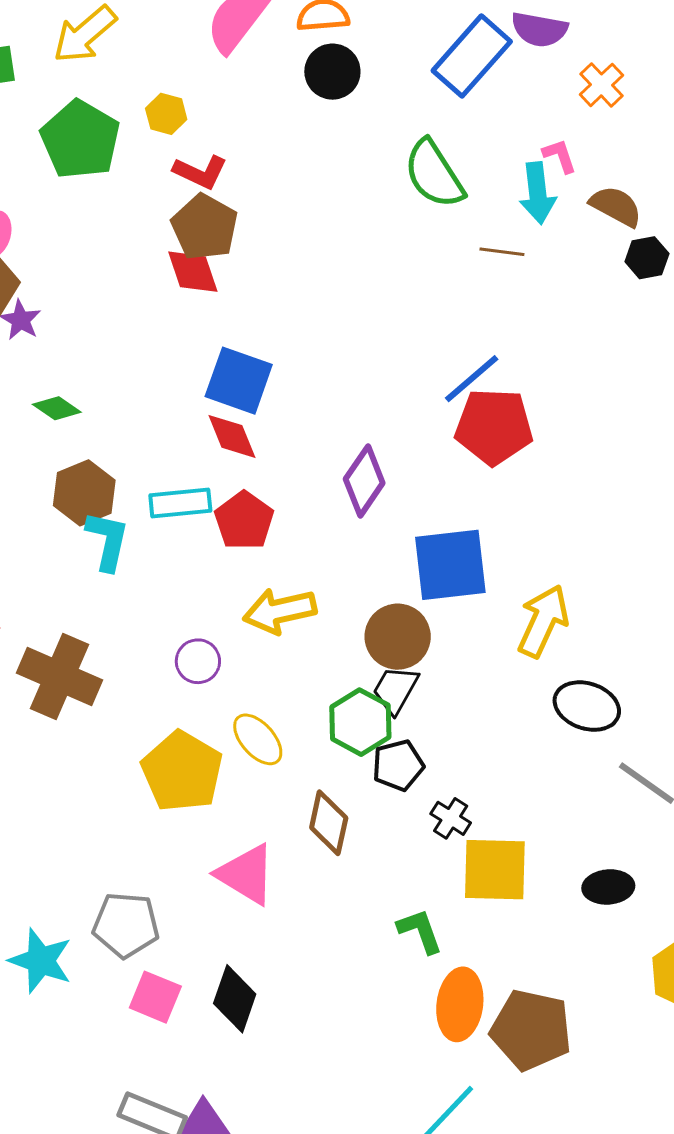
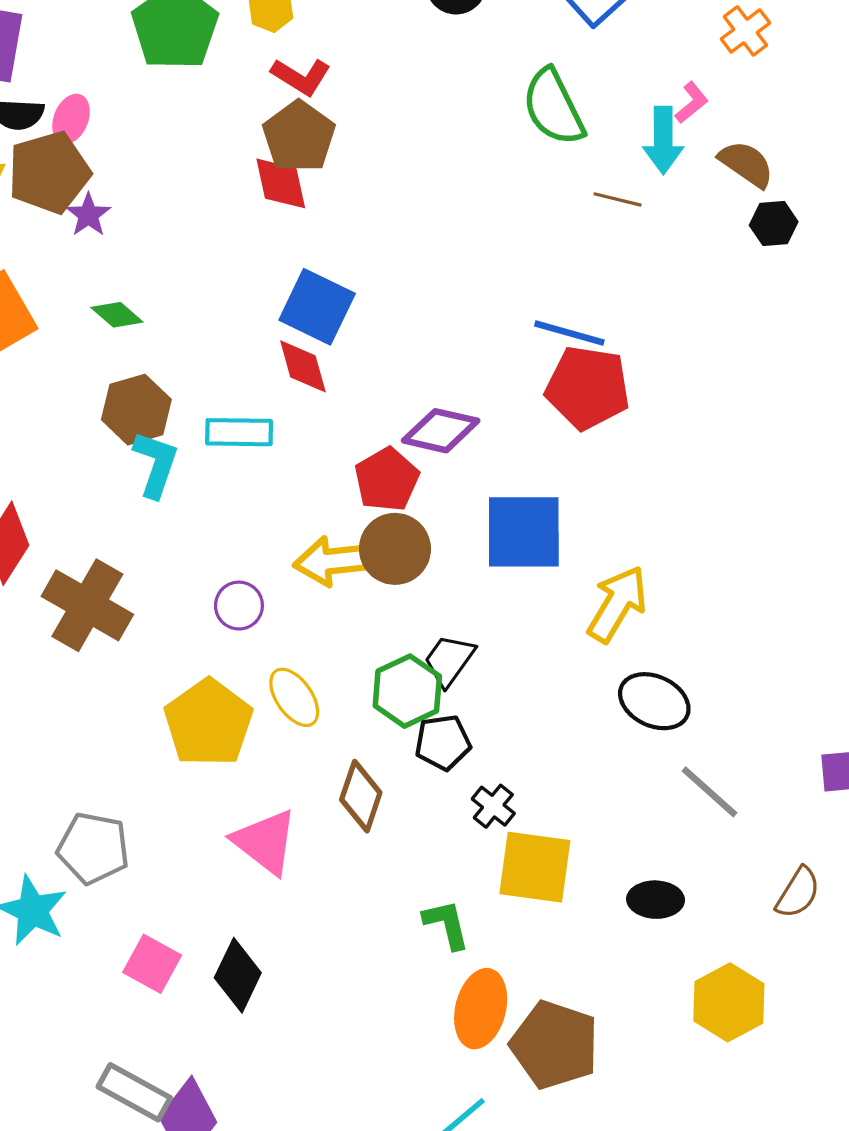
pink L-shape: (560, 156) -> (692, 103), turned 63
blue line: (472, 379) -> (569, 333), turned 50
purple diamond: (364, 481) -> (441, 431), turned 62
red pentagon: (244, 521) -> (387, 480), moved
brown circle: (398, 637) -> (395, 549), moved
gray pentagon: (126, 925) -> (93, 848), moved

